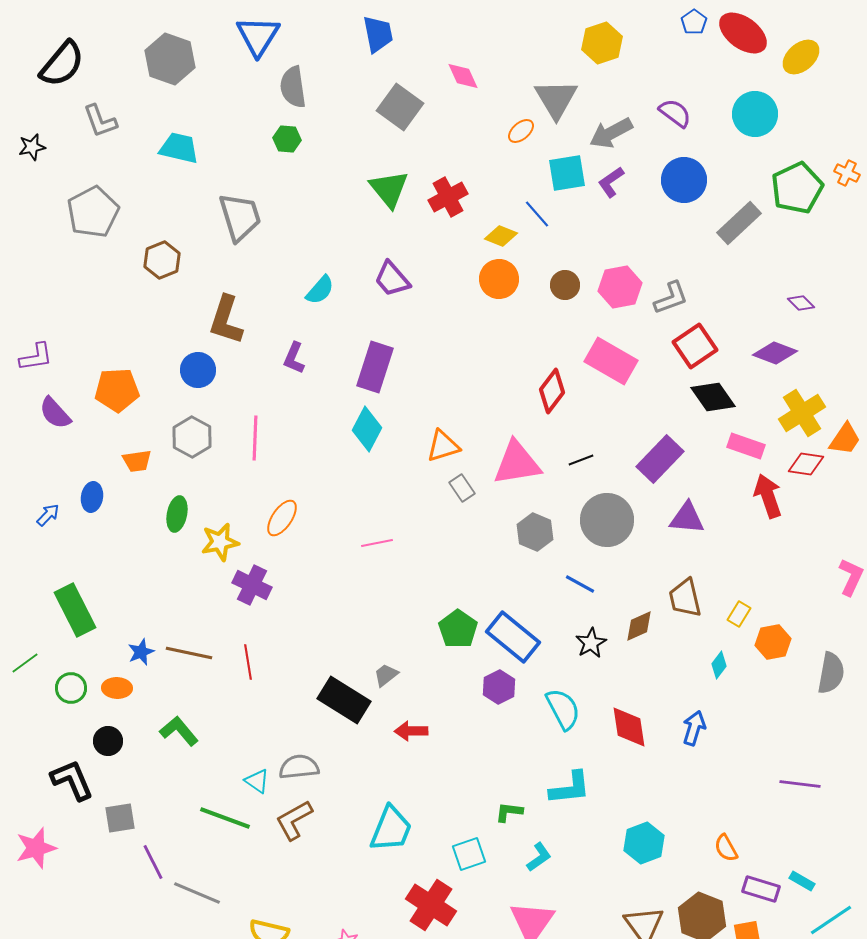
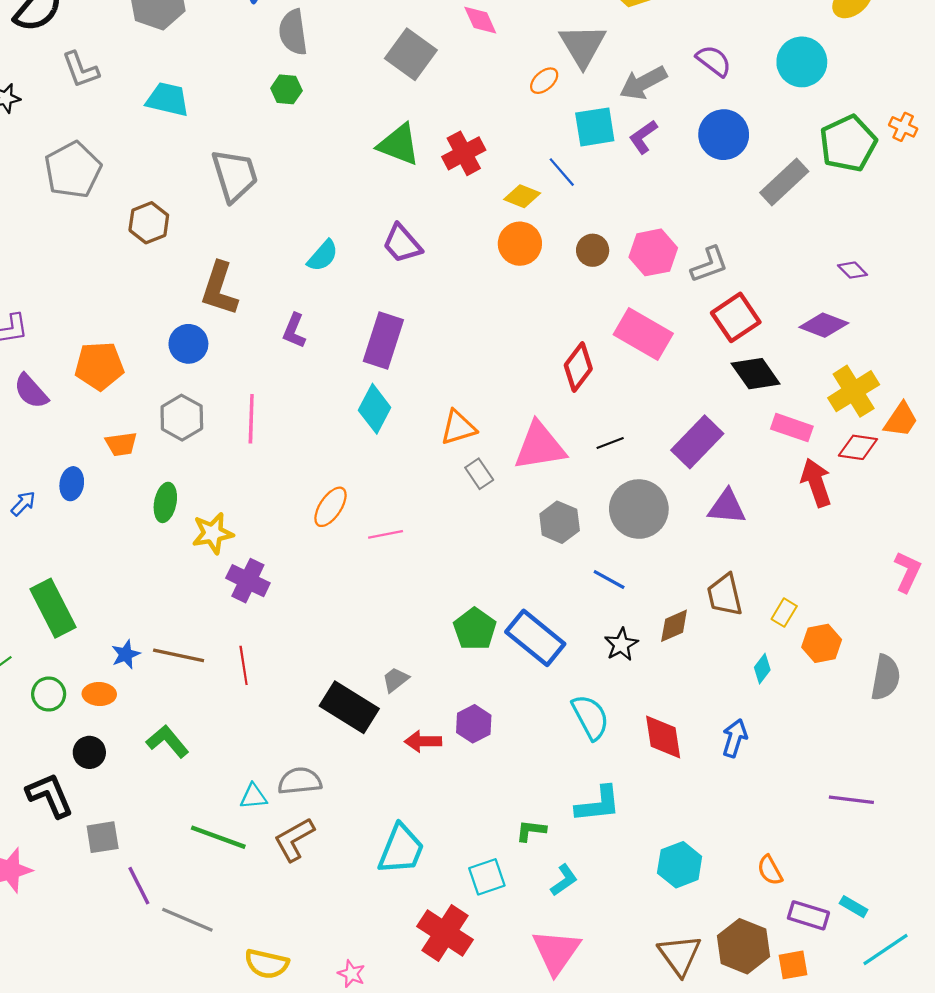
green triangle: (389, 189) -> (399, 145), turned -30
orange ellipse: (282, 518) -> (331, 507), moved
purple hexagon: (499, 687) -> (474, 724), moved
cyan triangle: (257, 781) -> (253, 796), turned -40

